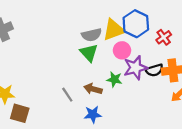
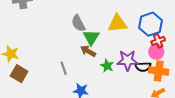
blue hexagon: (136, 24) -> (151, 24), moved
gray semicircle: (92, 35) -> (78, 23), moved, turned 60
pink circle: (122, 50) -> (156, 52), moved
brown arrow: (93, 89) -> (88, 51), moved

